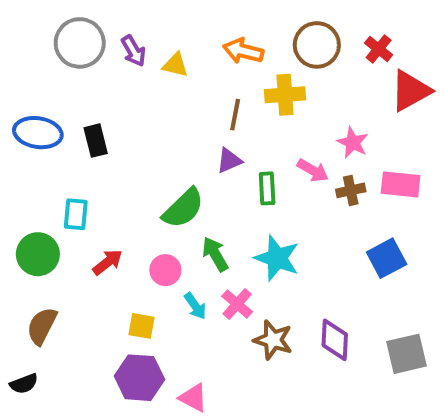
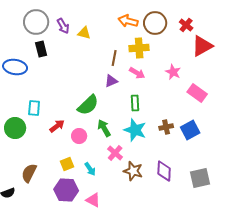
orange arrow: (243, 51) -> (128, 21), moved
black rectangle: (96, 141) -> (41, 49), moved
pink arrow: (313, 170) -> (137, 73), moved
pink rectangle: (401, 184) -> (197, 93), turned 30
green rectangle: (267, 188) -> (135, 103), moved
brown cross: (351, 190) -> (166, 127), moved
red arrow: (108, 262) -> (57, 126), moved
cyan arrow: (195, 306) -> (90, 169), moved
brown semicircle: (42, 326) -> (29, 173), moved
yellow square: (141, 326) -> (67, 164), turned -32

